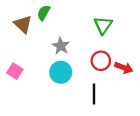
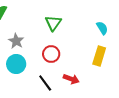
red arrow: (124, 68) -> (71, 79), moved
black line: (94, 94) -> (45, 83), turned -36

